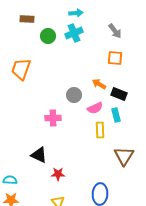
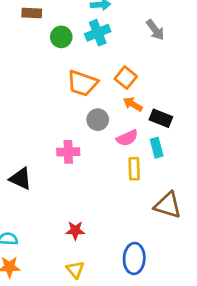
orange square: (115, 58) -> (126, 78), moved, turned 35
orange trapezoid: (21, 69) -> (82, 83), moved, turned -90
black triangle: (39, 155) -> (21, 179), moved
brown triangle: (124, 156) -> (168, 205), turned -45

